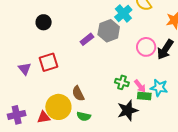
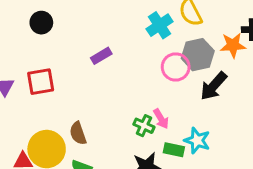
gray hexagon: (109, 31) -> (198, 55), moved
pink circle: (146, 47) -> (176, 67), moved
pink arrow: (140, 86) -> (161, 119), moved

